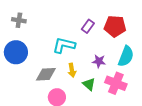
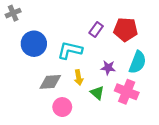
gray cross: (19, 20) -> (13, 13), moved, turned -32
blue circle: (16, 52) -> (34, 44), moved

